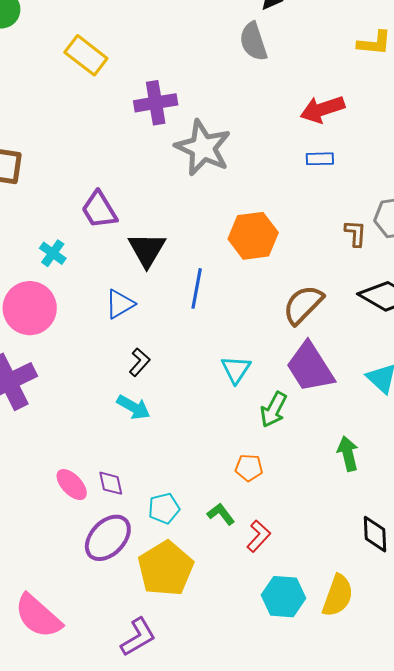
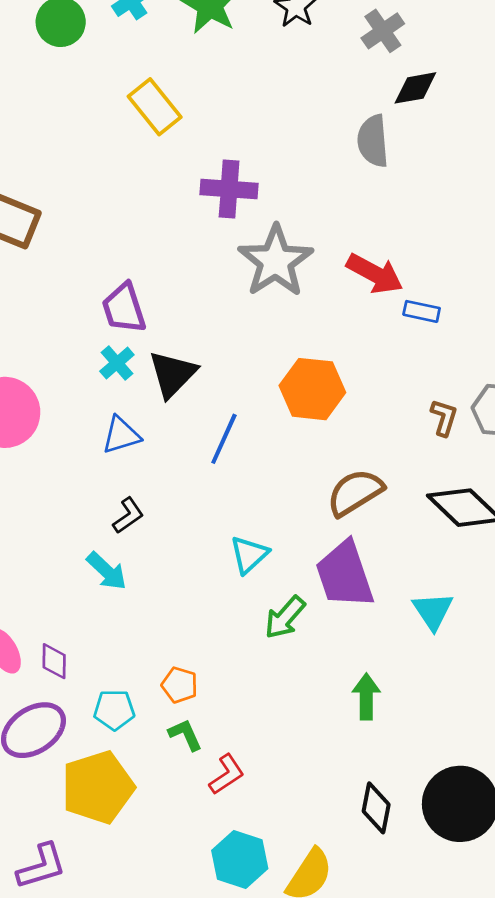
red arrow: (322, 109) -> (375, 274), moved, turned -147
cyan cross: (53, 253) -> (117, 363), moved
orange pentagon: (249, 468) -> (180, 685), moved

